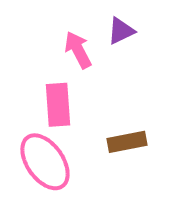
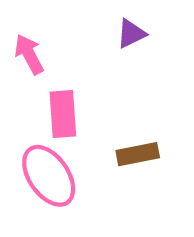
pink arrow: (78, 50) -> (29, 54), moved

